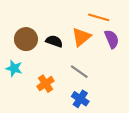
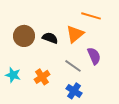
purple semicircle: (112, 39) -> (94, 56), moved
cyan star: (14, 68) -> (13, 75), moved

